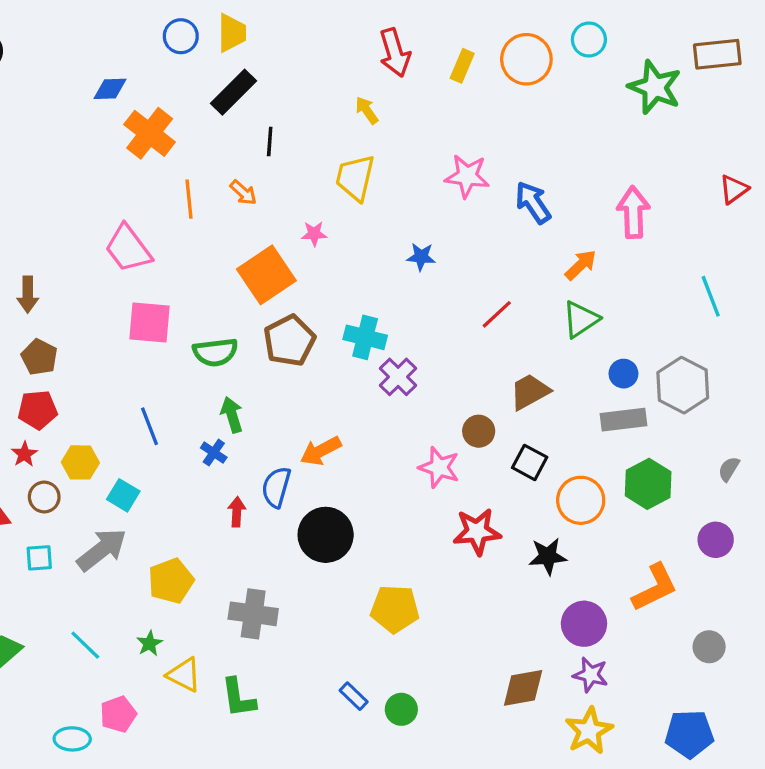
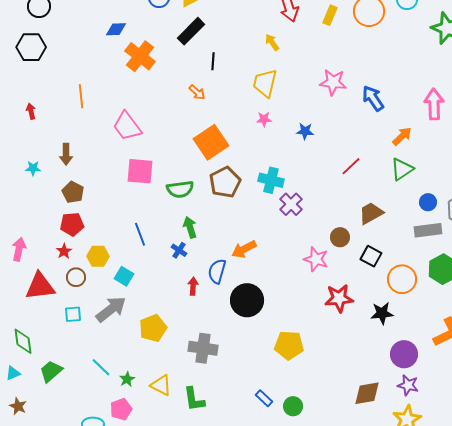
orange line: (189, 199) -> (81, 96), moved
pink star: (314, 234) -> (264, 119), moved
green star: (150, 643) -> (127, 379), moved

